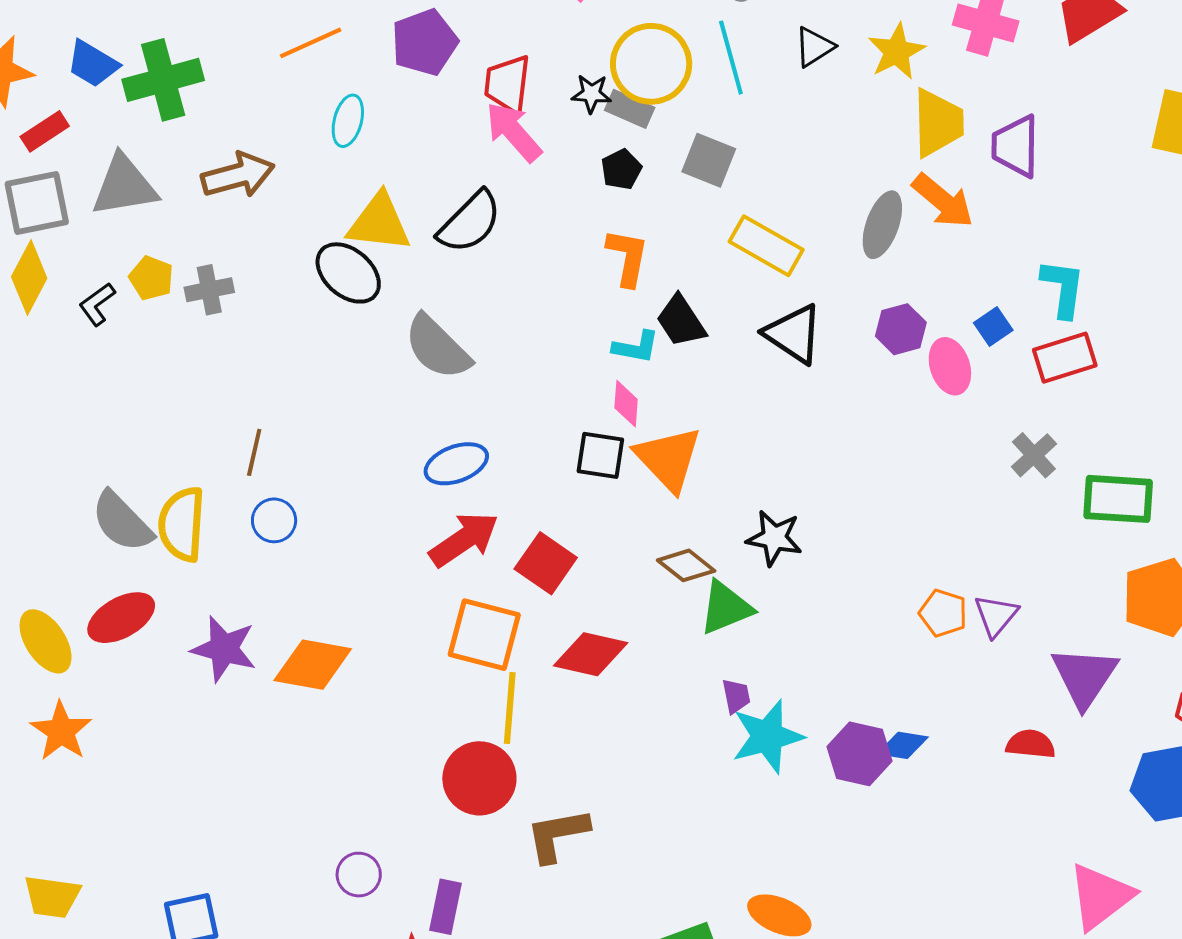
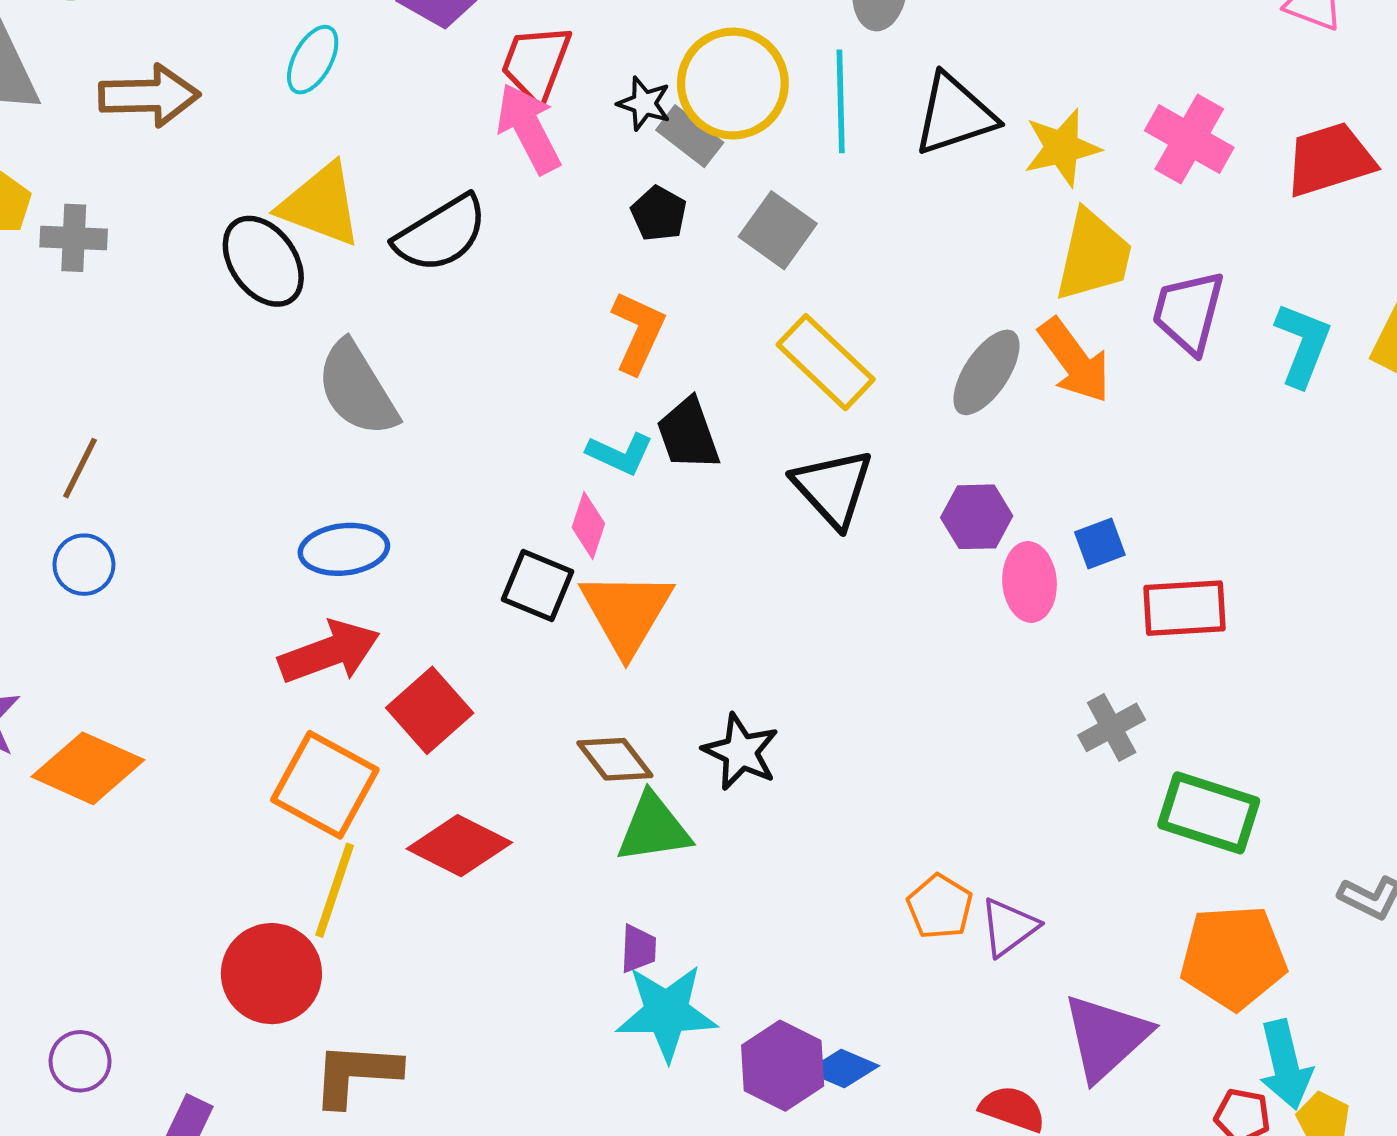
black triangle: (814, 47) -> (955, 115), size x1.5
black pentagon: (621, 169) -> (659, 214), turned -30
cyan L-shape: (1063, 288) -> (1303, 344), moved

